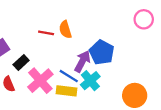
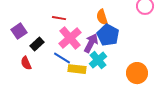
orange semicircle: (65, 30) -> (102, 17), moved
blue line: (69, 76) -> (62, 58), moved
pink cross: (40, 81) -> (70, 38), moved

